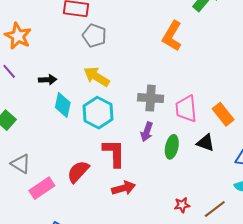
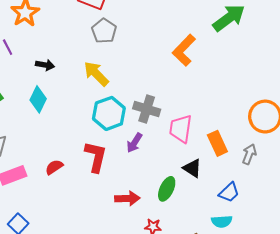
cyan diamond: (63, 105) -> (38, 99), moved
cyan hexagon: (98, 113) -> (109, 113), moved
green ellipse: (172, 147) -> (167, 189), moved
red semicircle: (78, 172) -> (54, 167), size x0.7
red arrow: (124, 188) -> (127, 198), moved

